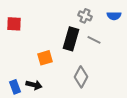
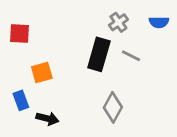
gray cross: (85, 16) -> (118, 22), turned 32
orange square: (45, 58) -> (42, 73), moved
blue rectangle: (15, 87) -> (21, 100), moved

